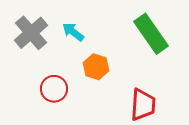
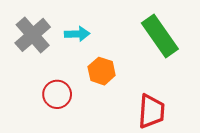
cyan arrow: (73, 32) -> (77, 34), turned 140

